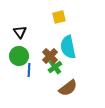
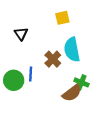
green circle: (19, 56) -> (14, 80), moved
green cross: (55, 67) -> (81, 82), moved, turned -32

